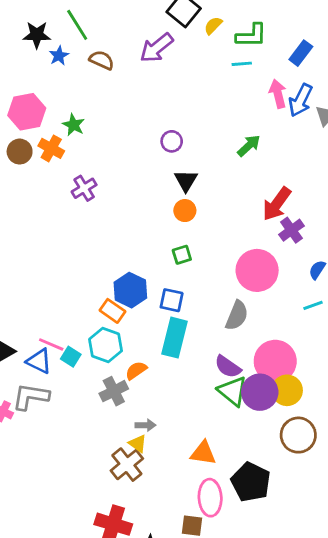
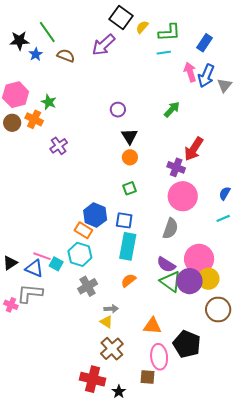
purple cross: (291, 230) -> (176, 167), moved, turned -30
orange semicircle: (136, 370) -> (128, 280), moved
brown cross: (127, 465) -> (112, 349), moved

